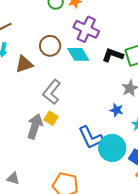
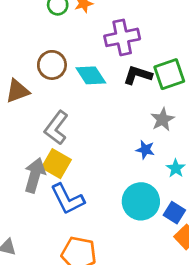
purple cross: (86, 29) -> (122, 37), moved, turned -35
yellow square: (51, 118) -> (56, 164), size x1.5
blue L-shape: (91, 138) -> (67, 199), moved

